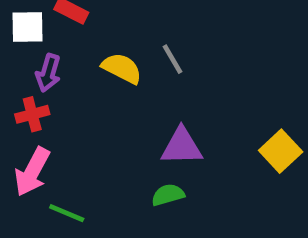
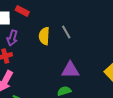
yellow semicircle: (122, 68) -> (44, 36), turned -114

